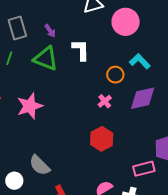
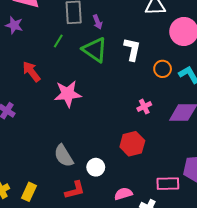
purple arrow: (50, 31) -> (98, 22), moved
orange circle: (115, 75) -> (163, 69), moved
white circle: (14, 181) -> (96, 167), moved

